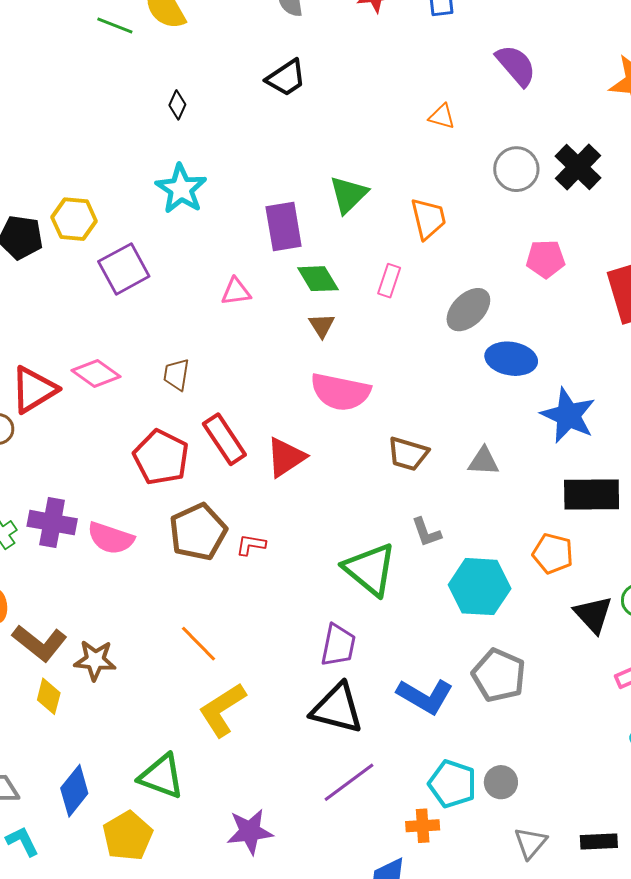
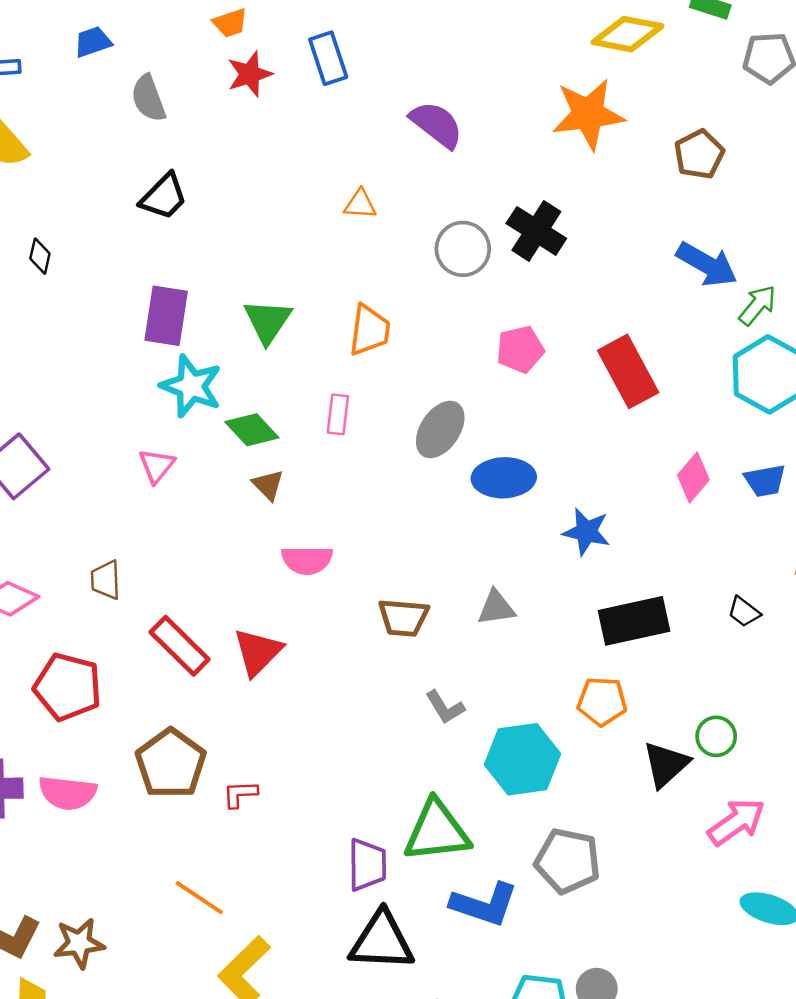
cyan star: (181, 189) -> (191, 386), moved
orange trapezoid: (428, 219) -> (369, 330), turned 33
purple rectangle: (284, 227) -> (166, 316), moved, turned 30
pink triangle: (236, 292) -> (157, 466), turned -32
pink semicircle: (340, 392) -> (307, 560), size x0.7
blue star: (568, 415) -> (586, 532), size x0.7
red pentagon: (161, 457) -> (68, 687), moved
red L-shape: (251, 545) -> (240, 794), moved
green triangle: (370, 569) -> (437, 831), moved, turned -34
black triangle: (593, 614) -> (666, 764), turned 42

